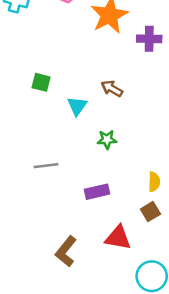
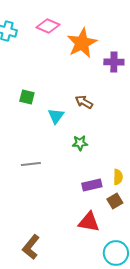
purple rectangle: (97, 192) -> (92, 185), moved
brown L-shape: (66, 251) -> (31, 247), moved

